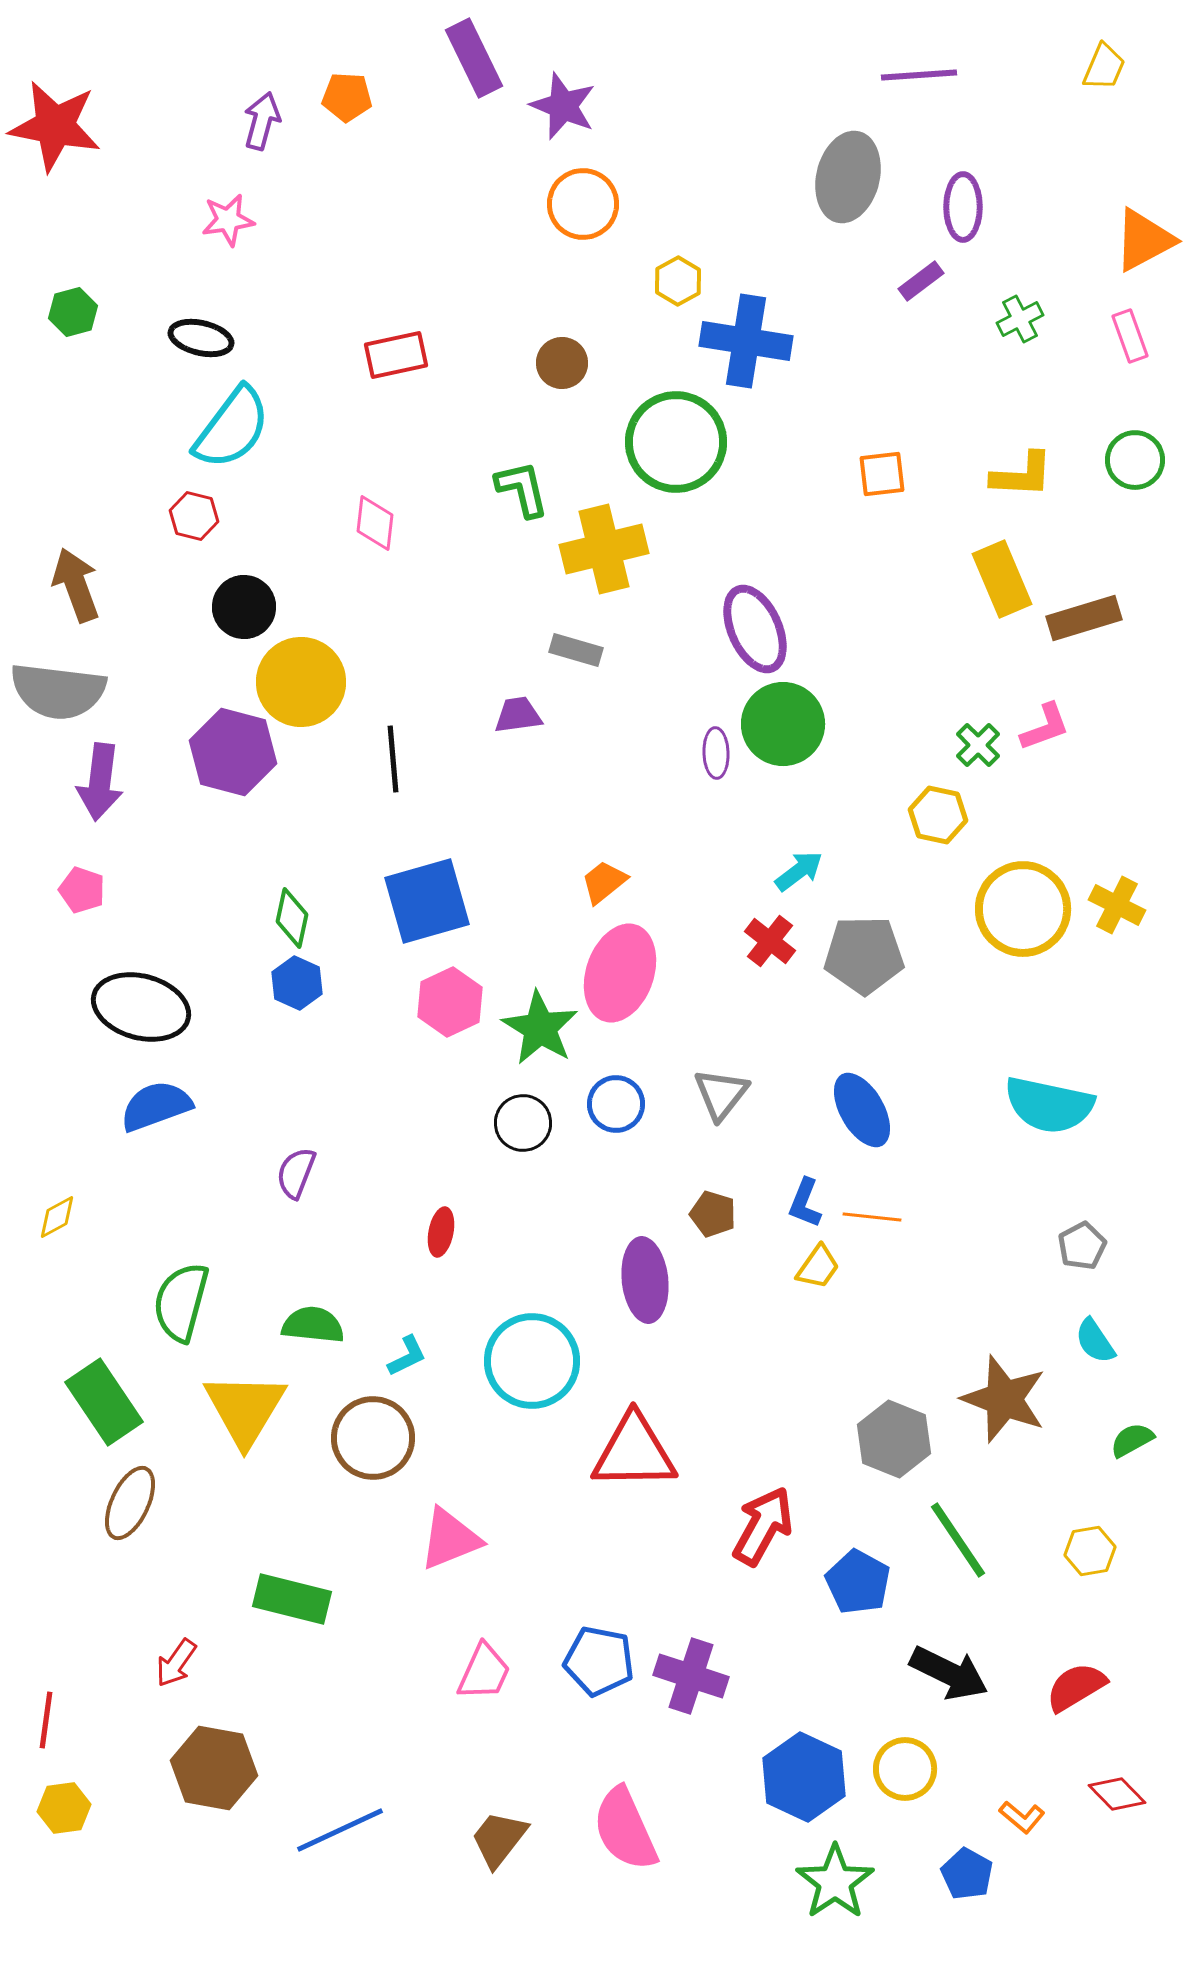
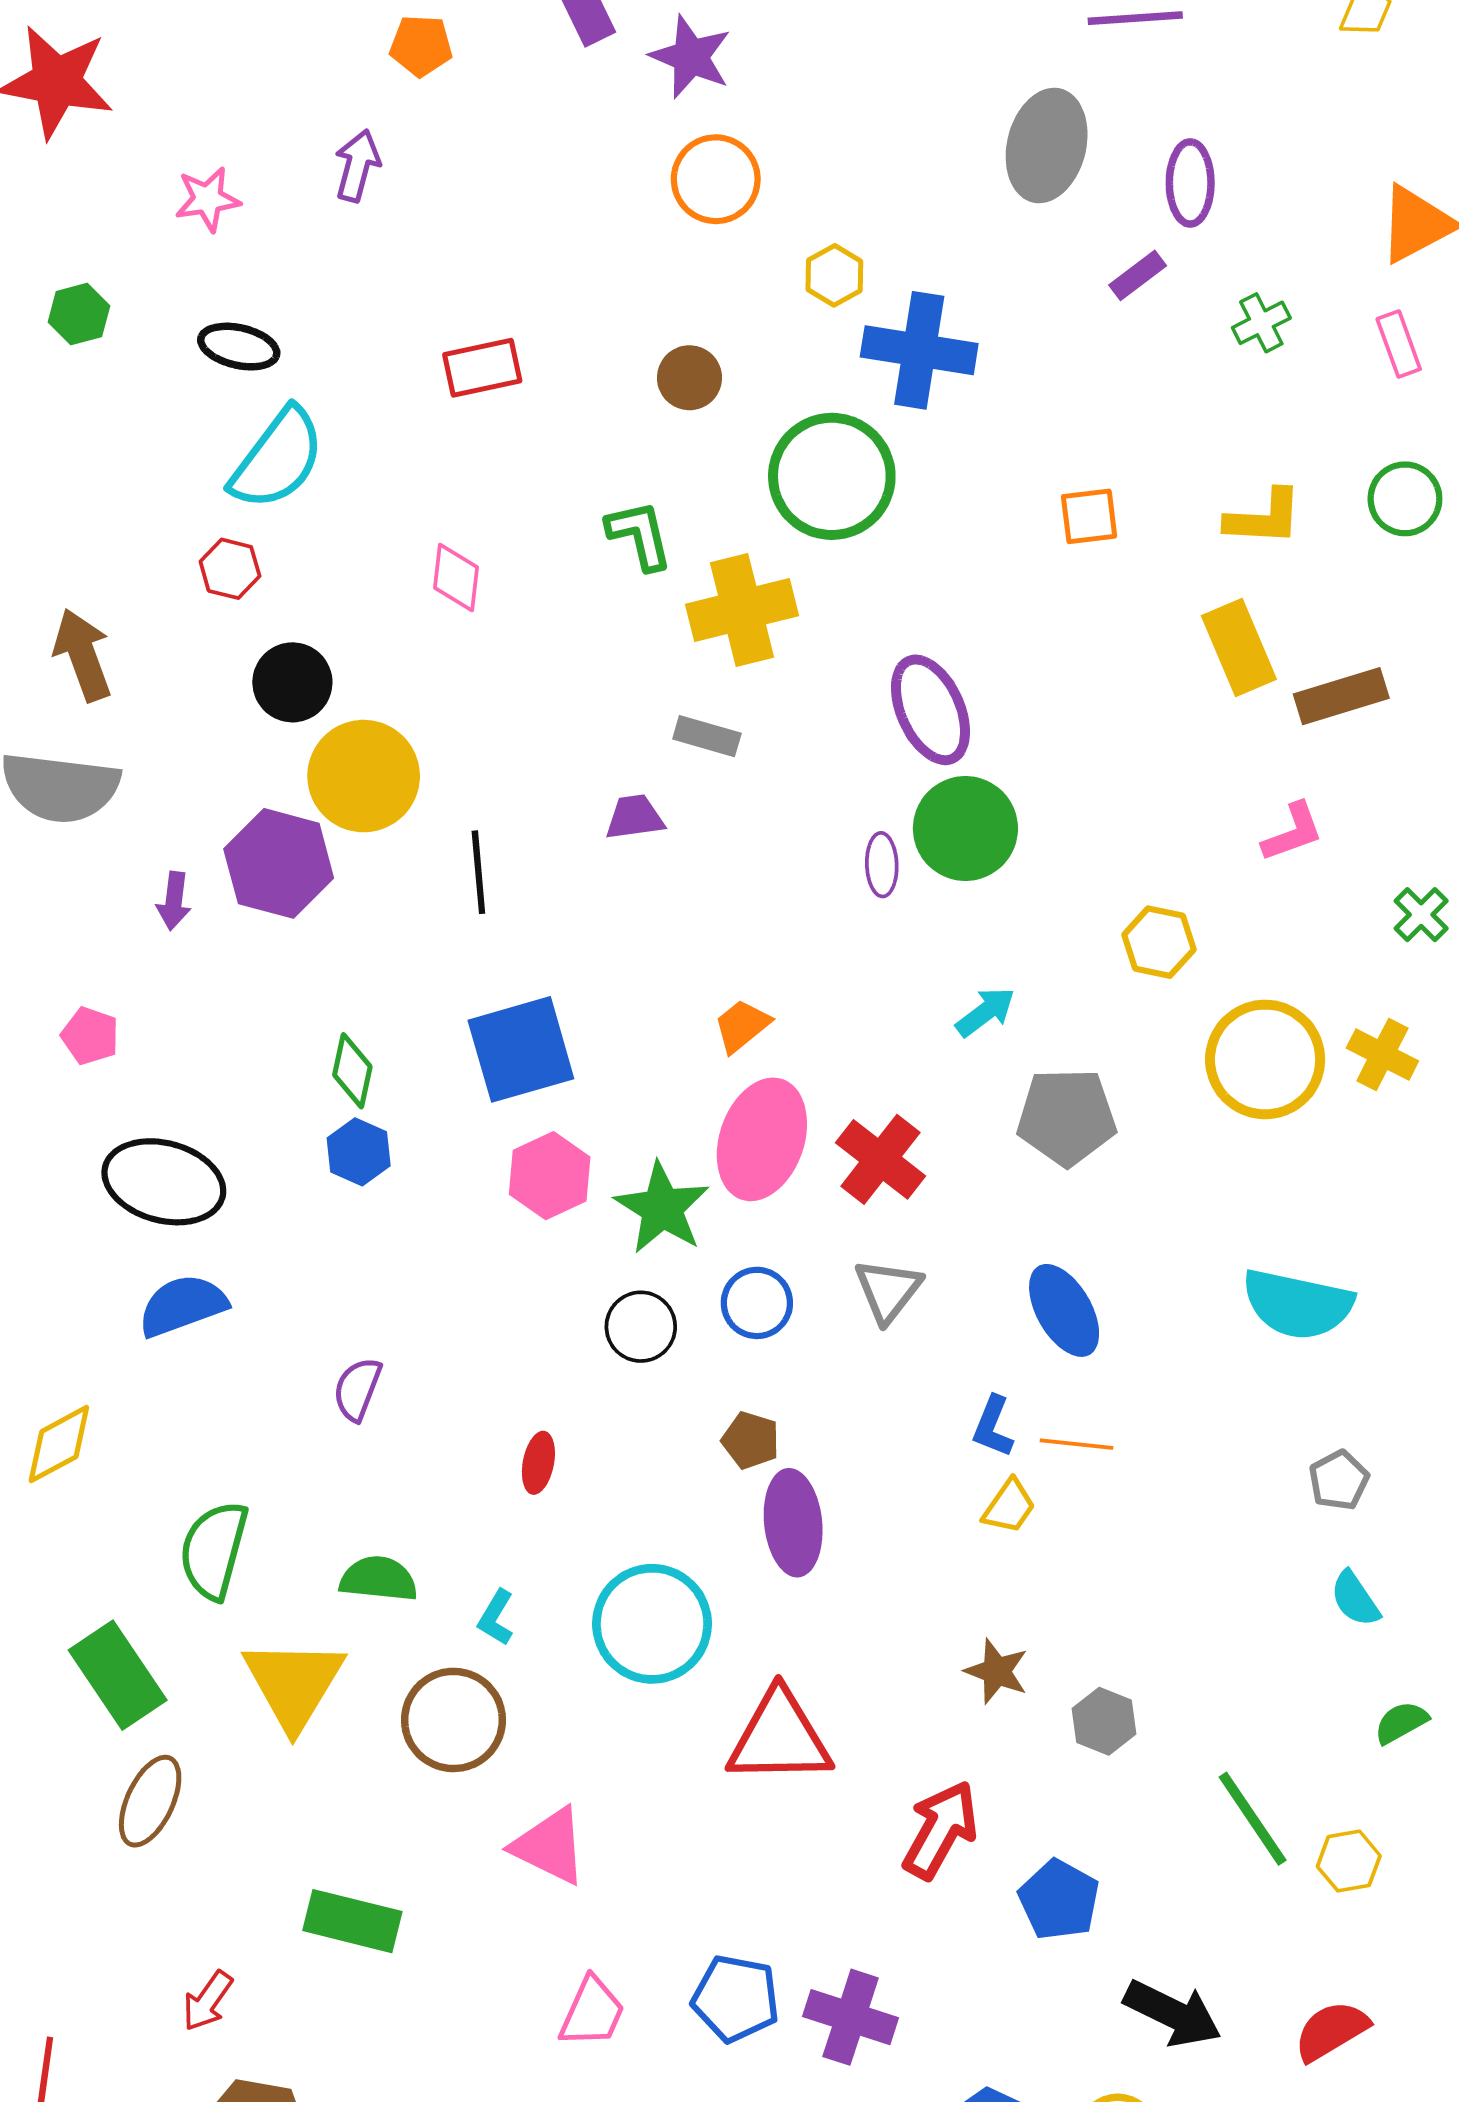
purple arrow: (262, 121) -> (357, 165), moved
pink star: (228, 220) -> (208, 199), moved
green cross: (978, 745) -> (1421, 915), moved
purple arrow: (100, 782) -> (174, 901), moved, size x0.6
red cross: (770, 941) -> (881, 1159), moved, size x1.4
brown pentagon: (713, 1214) -> (751, 1440), moved
yellow diamond: (57, 1217) -> (59, 1444), size x1.5
cyan L-shape: (407, 1356) -> (496, 1618), turned 147
brown star: (1004, 1399) -> (997, 1671), moved, size x0.6
gray hexagon: (894, 1439) -> (1104, 1721), size x0.7
pink triangle: (450, 1539) -> (550, 1846), turned 48
green line: (958, 1540) -> (1253, 1819), moved

